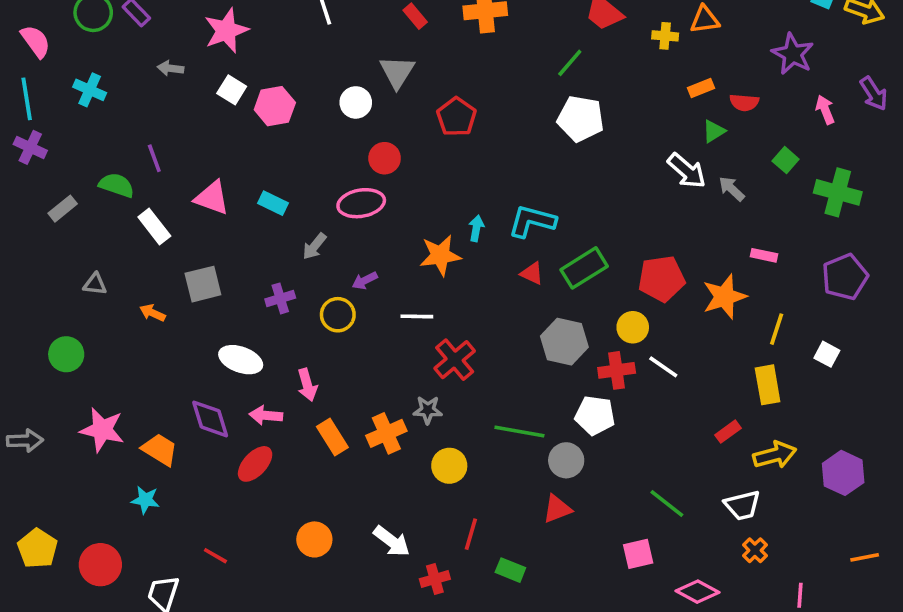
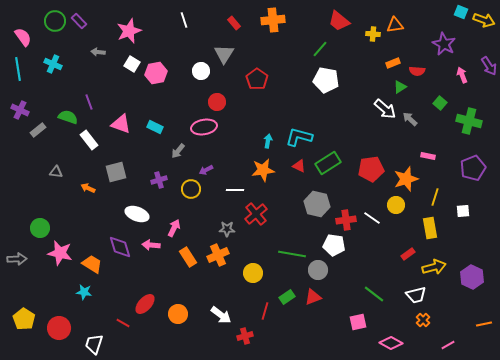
purple cross: (30, 147) -> (20, 110), moved
orange star: (440, 255) -> (263, 170), moved
yellow circle: (633, 327) -> (396, 205), moved
green circle: (66, 354) -> (40, 228), moved
white square: (827, 354) -> (463, 211), turned -32
pink arrow: (307, 385) -> (174, 228), turned -138
gray star: (428, 410) -> (227, 229), moved
red ellipse: (255, 464) -> (145, 304), moved
green rectangle: (510, 570) -> (287, 297), moved, turned -56
pink line: (800, 595) -> (448, 345), turned 56

